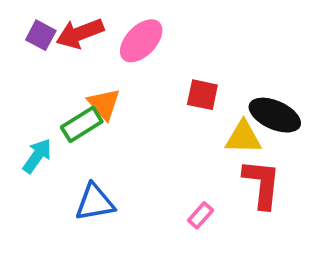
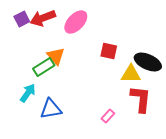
purple square: (41, 35) -> (22, 19), turned 35
cyan arrow: (37, 156) -> (28, 93), moved

